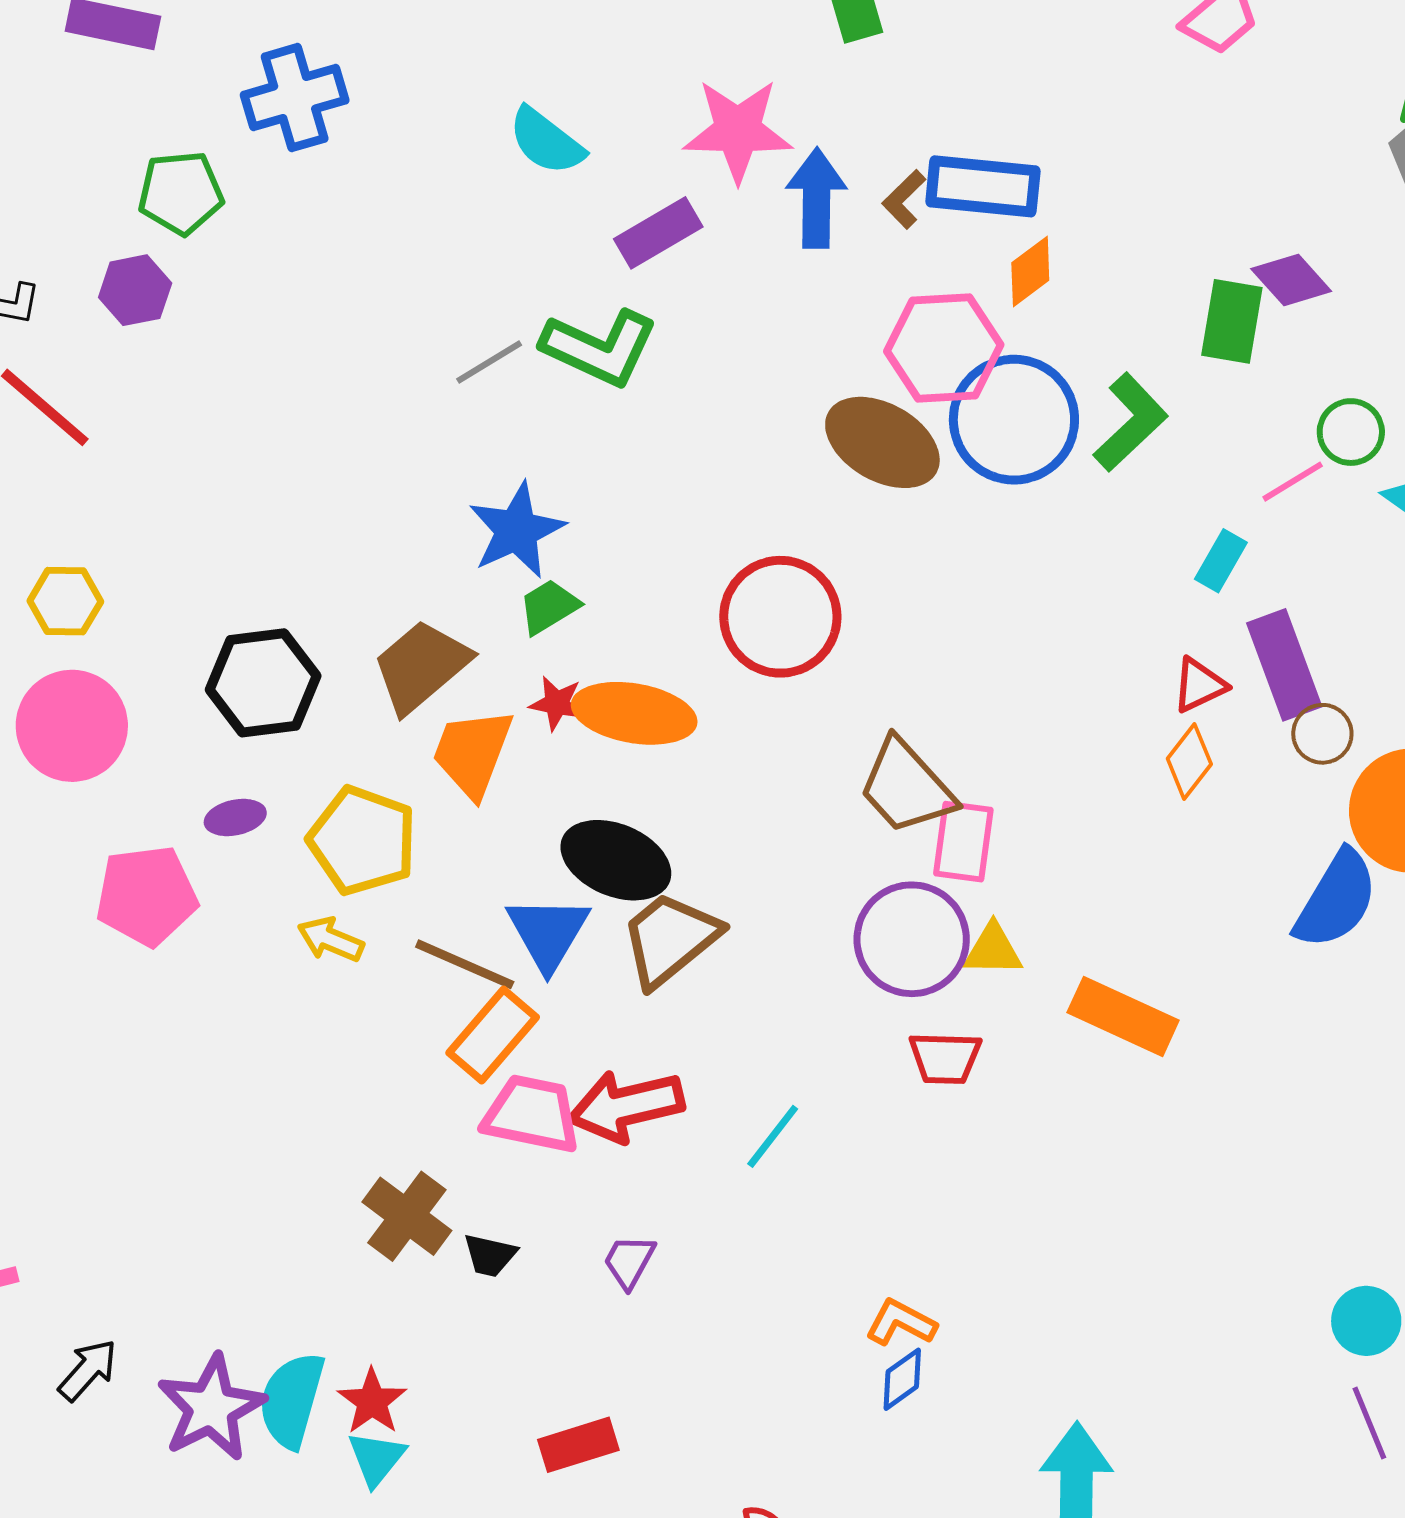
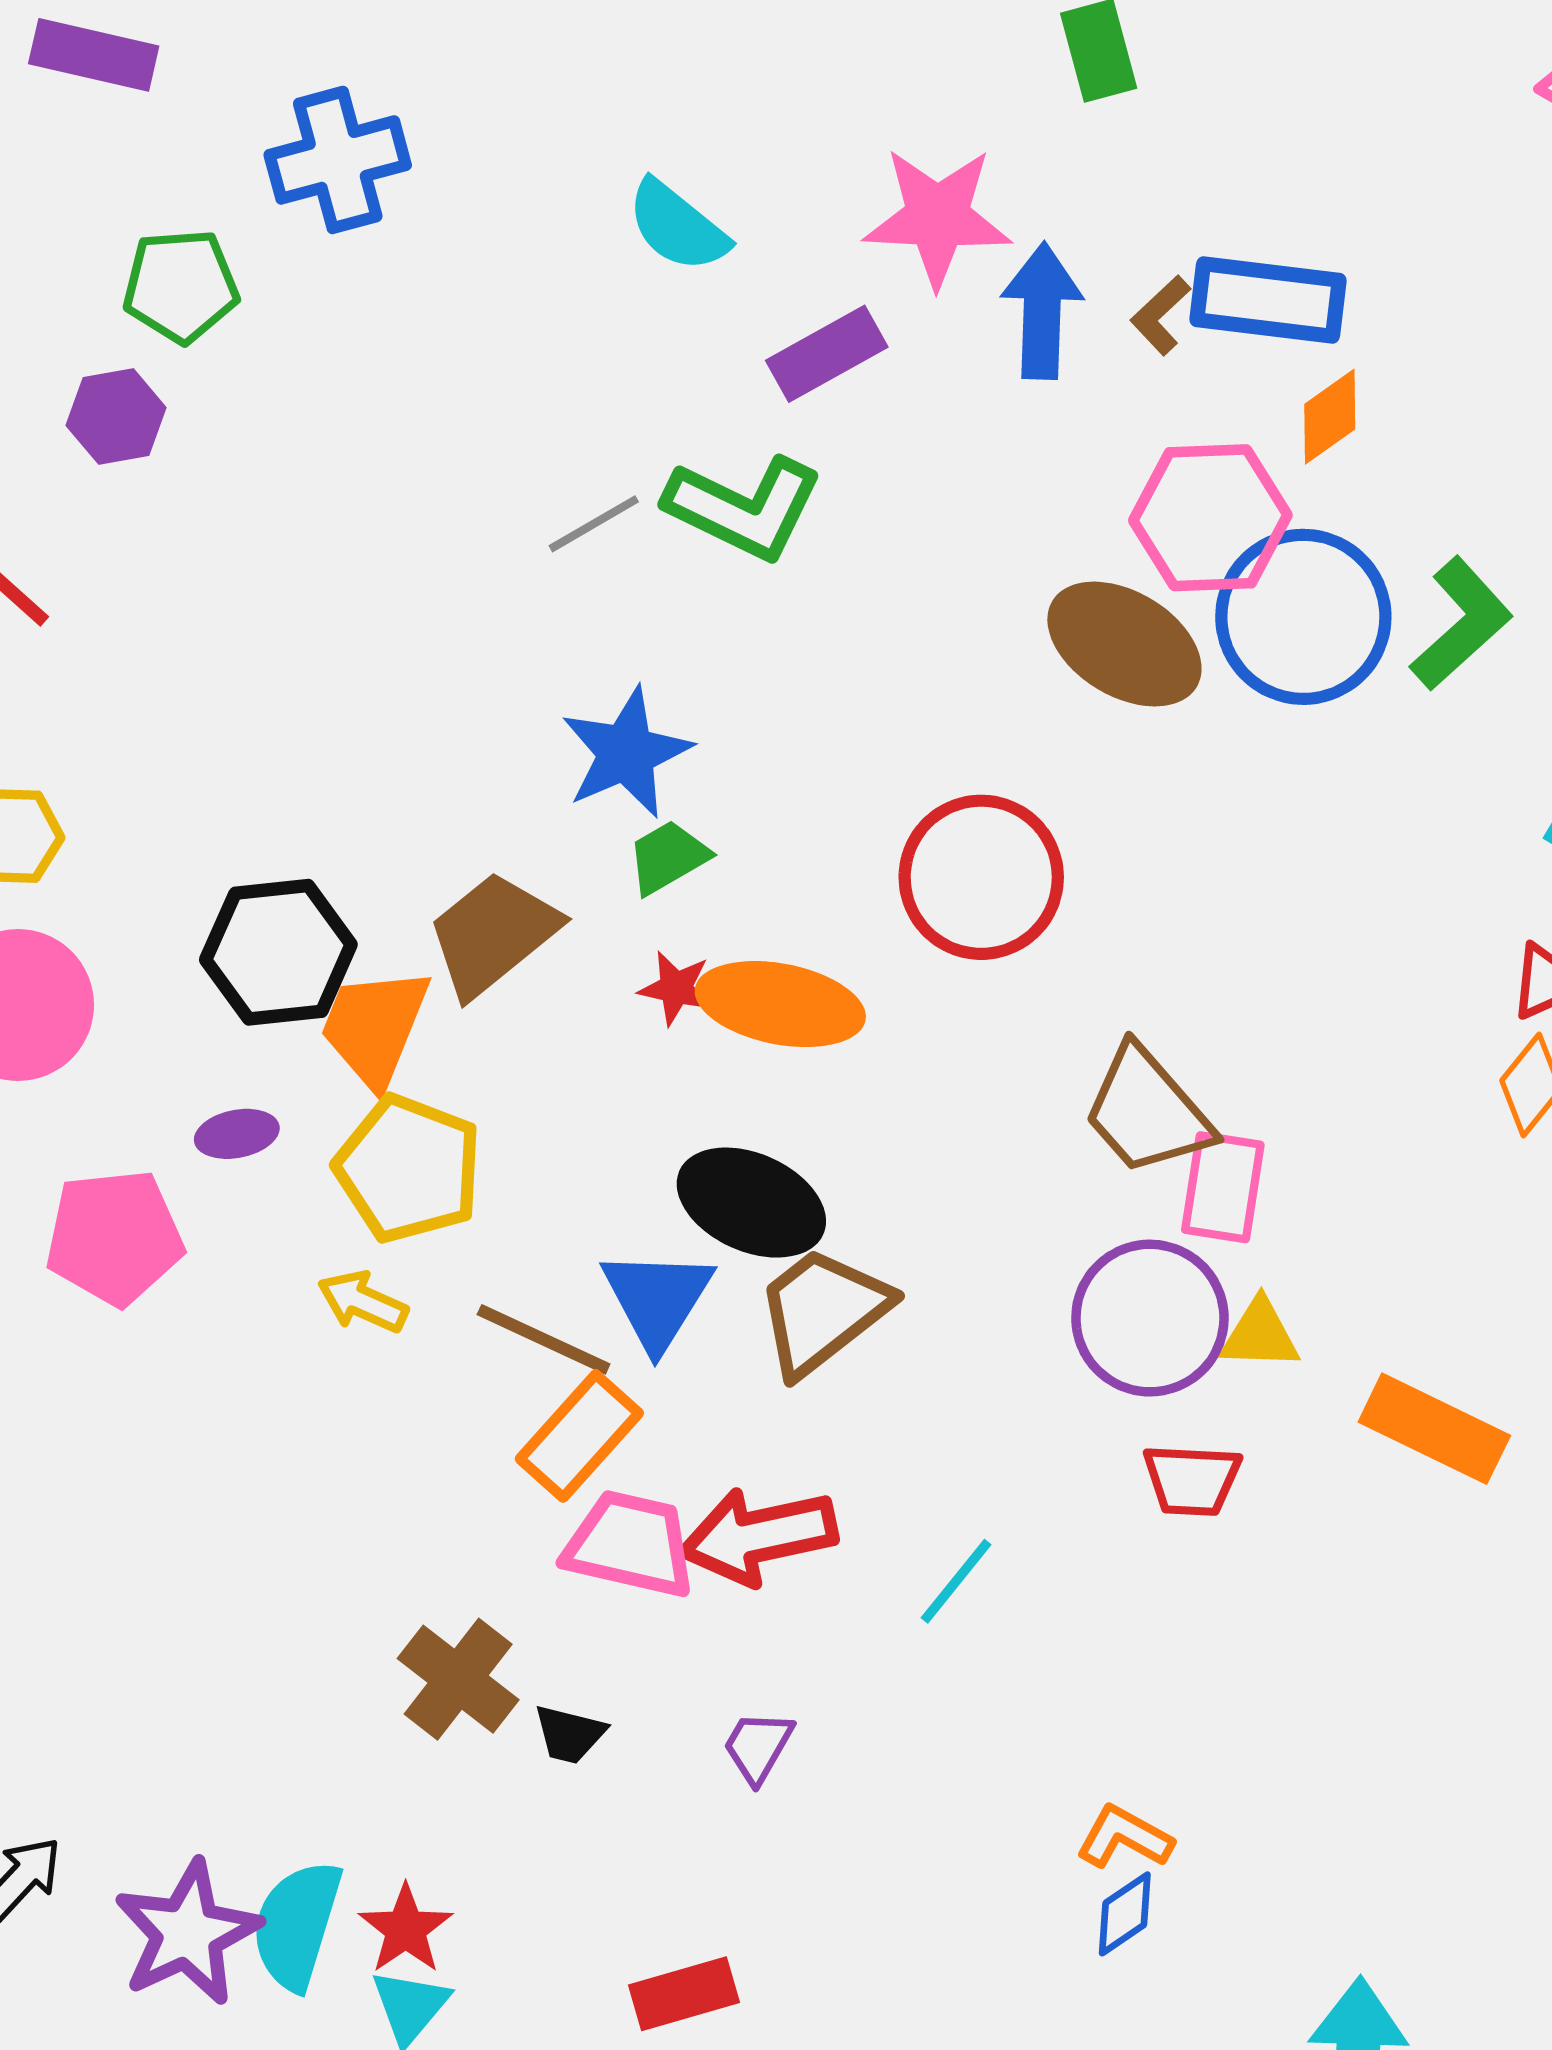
orange trapezoid: (472, 753) -> (375, 1027), moved

